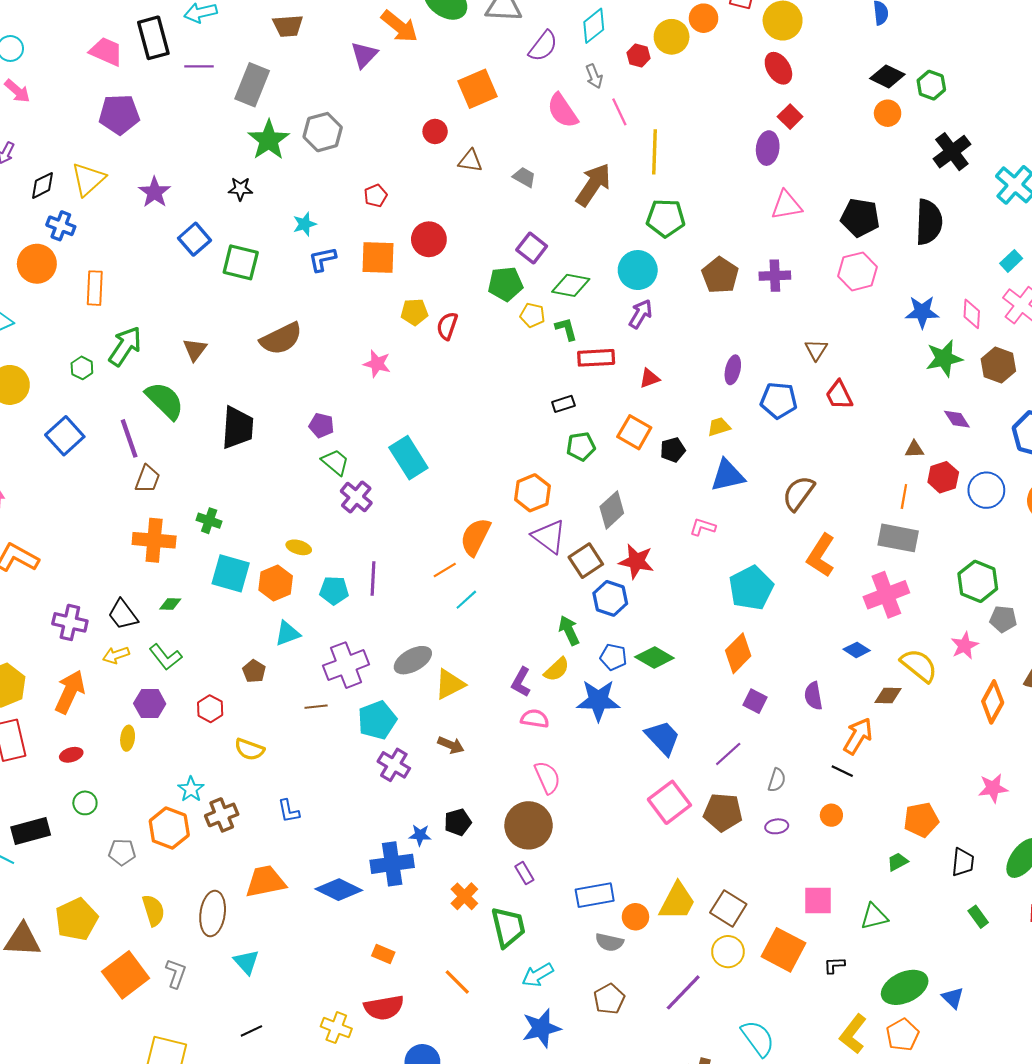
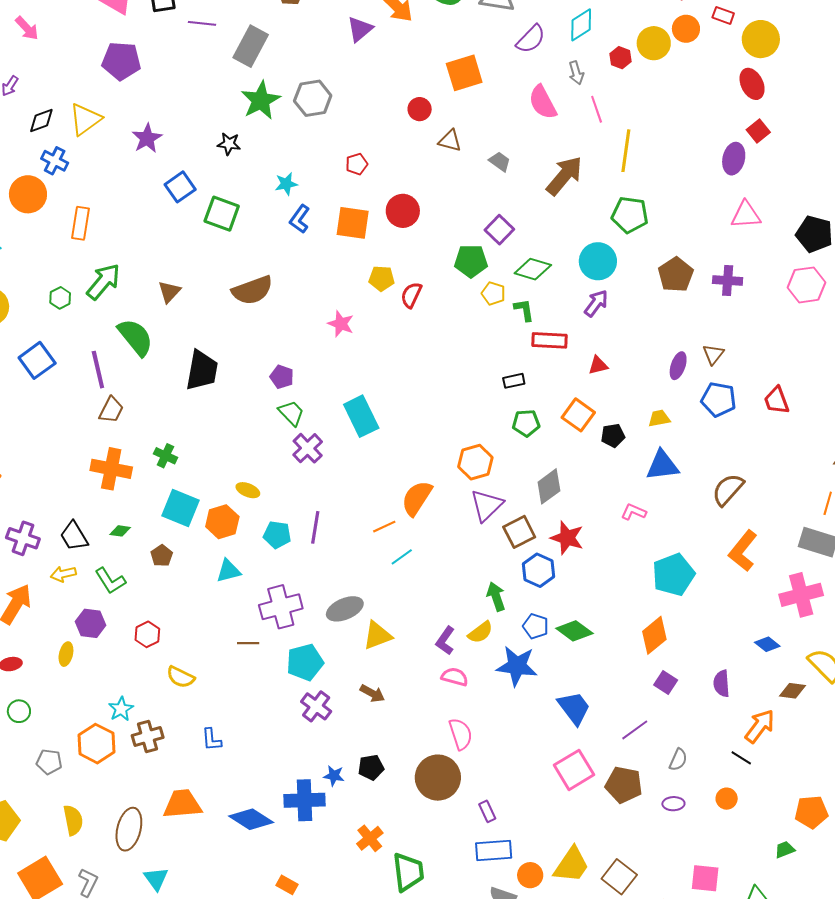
blue L-shape: (322, 259) -> (300, 219), turned -48
brown triangle: (816, 350) -> (713, 354), moved
purple triangle: (549, 537) -> (487, 505), turned 33
brown pentagon: (254, 671) -> (162, 556), moved
purple rectangle: (524, 873) -> (487, 811), moved

